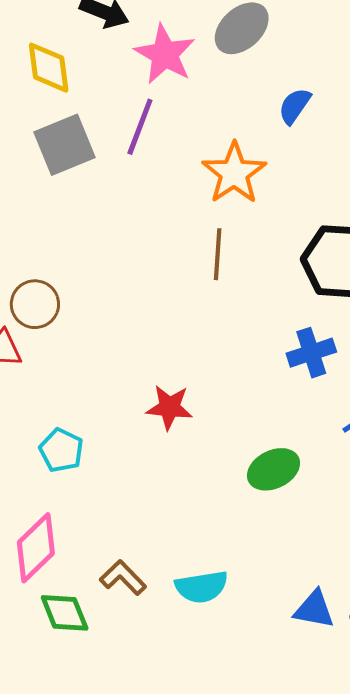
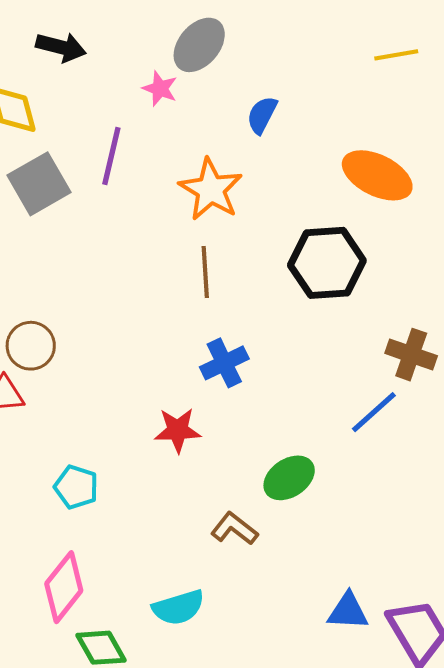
pink star: (165, 54) -> (160, 89), moved, size x0.6
blue cross: (311, 353) -> (224, 363), moved
brown L-shape: (123, 578) -> (234, 529), moved
cyan semicircle: (202, 587) -> (178, 608), moved

